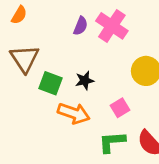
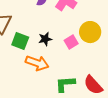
pink square: (120, 108) -> (71, 42), moved

